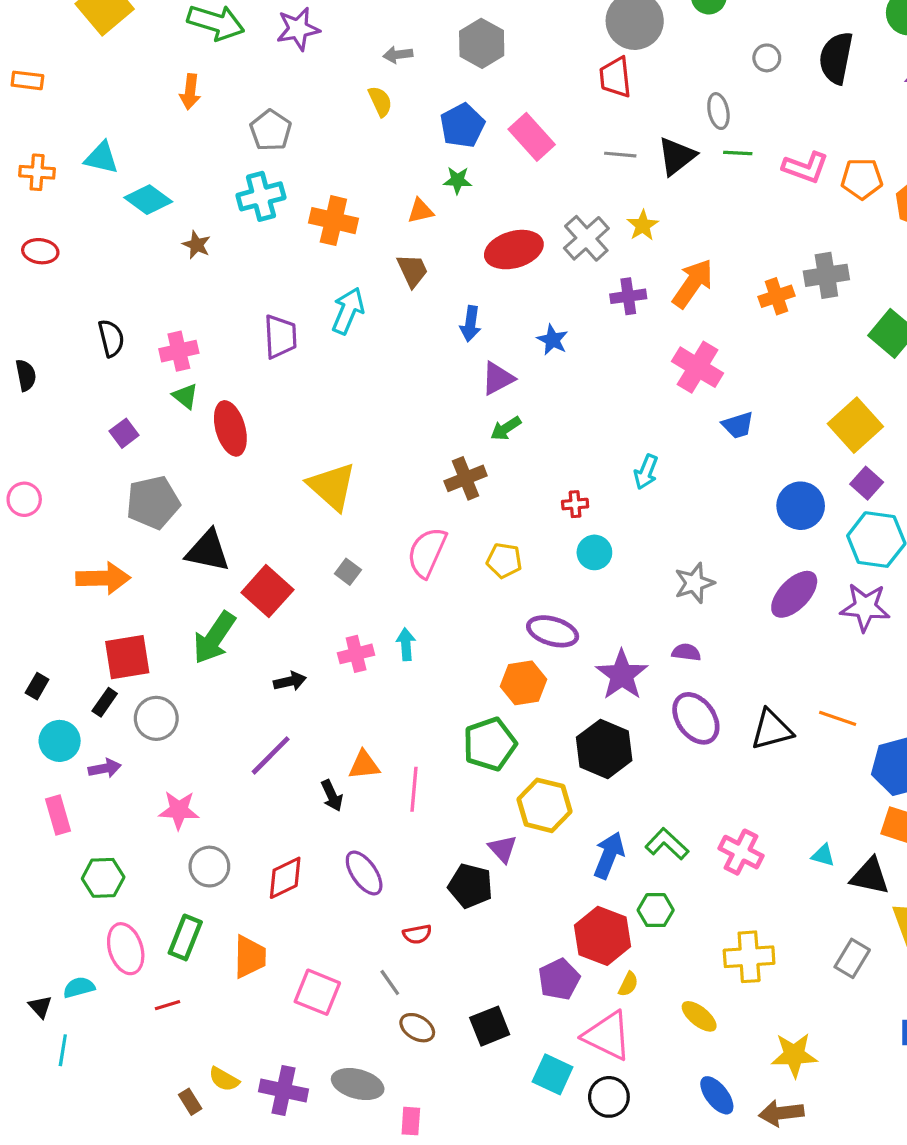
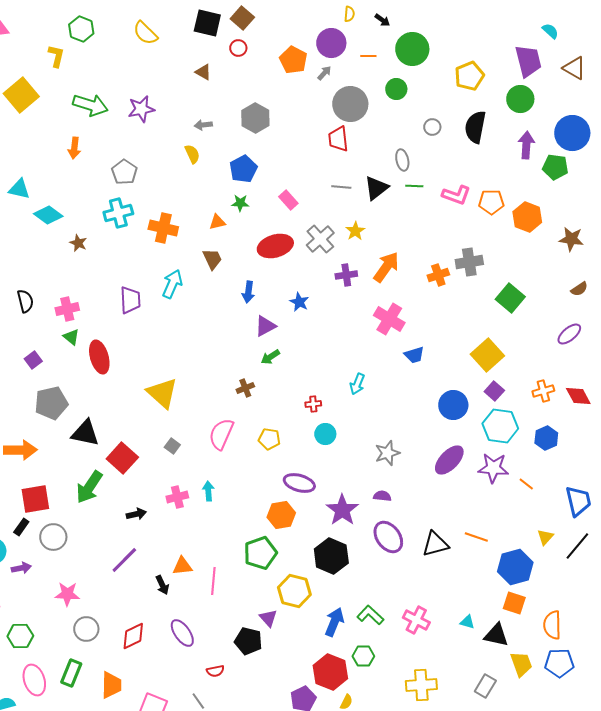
pink rectangle: (532, 137) -> (288, 200), moved, size x0.7
brown cross: (466, 478) -> (245, 388), size x0.7

